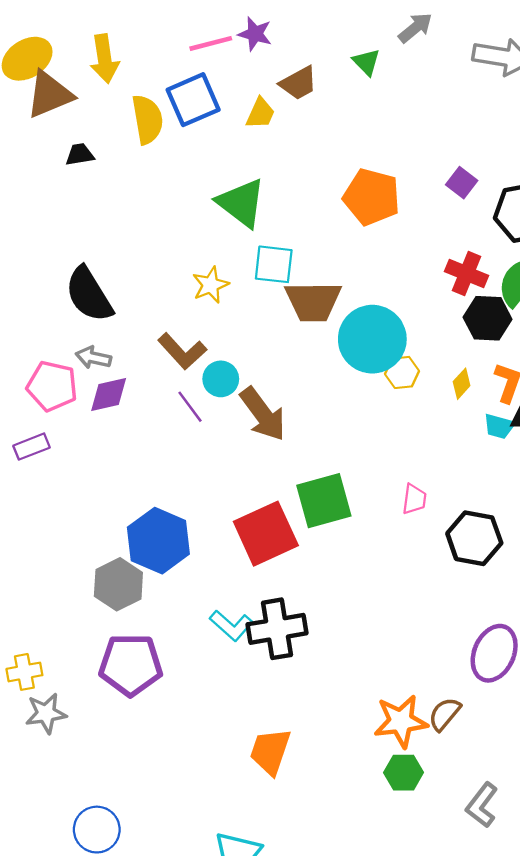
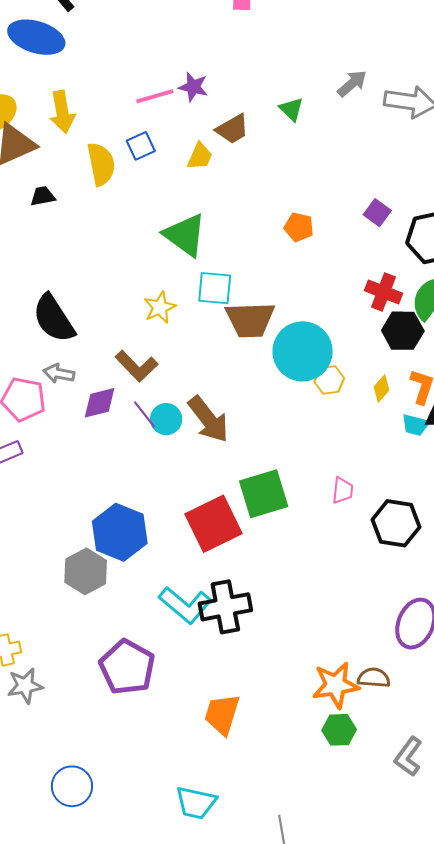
gray arrow: (415, 28) -> (352, 84), moved
blue square: (193, 100) -> (141, 146), size x0.6
orange pentagon: (372, 197) -> (299, 227), size x0.6
cyan circle: (221, 379) -> (166, 419), moved
purple diamond: (109, 395) -> (100, 403), moved
cyan L-shape: (231, 625) -> (185, 605), size x1.4
purple pentagon: (131, 665) -> (127, 667), moved, turned 30
brown semicircle: (445, 714) -> (374, 678), turned 56

